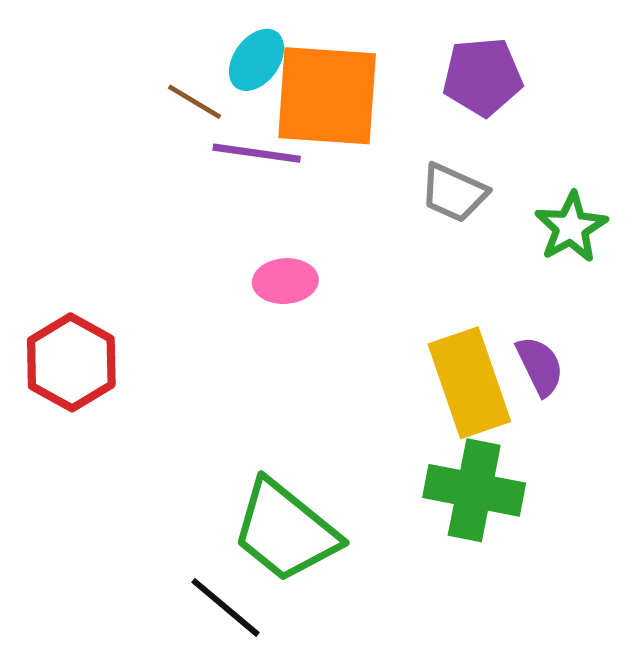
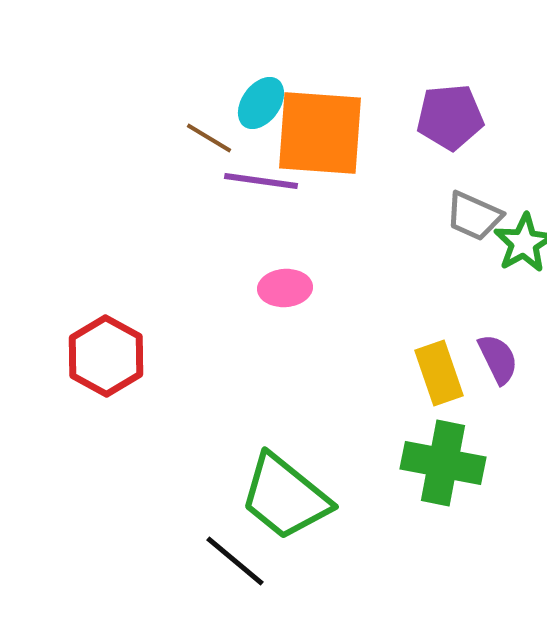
gray trapezoid: (454, 193) -> (474, 216), moved
yellow rectangle: (469, 383) -> (439, 373), size x0.7

